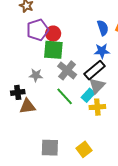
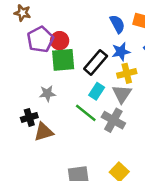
gray cross: (67, 70) -> (113, 120), moved
black rectangle: (95, 70) -> (96, 62), moved
cyan rectangle: (88, 95) -> (97, 91), moved
yellow cross: (97, 107) -> (127, 73), moved

